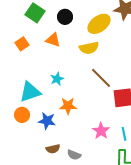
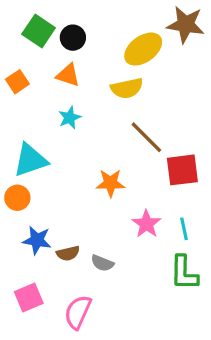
black circle: (65, 17) -> (73, 38), moved
cyan star: (57, 79) -> (70, 118), moved
orange star: (68, 106) -> (110, 183), moved
blue star: (47, 121) -> (37, 240), moved

